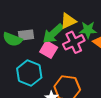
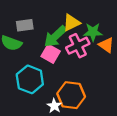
gray rectangle: (26, 35) -> (25, 25), moved

